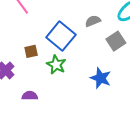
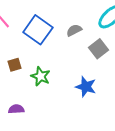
blue square: (61, 36) -> (38, 30), moved

